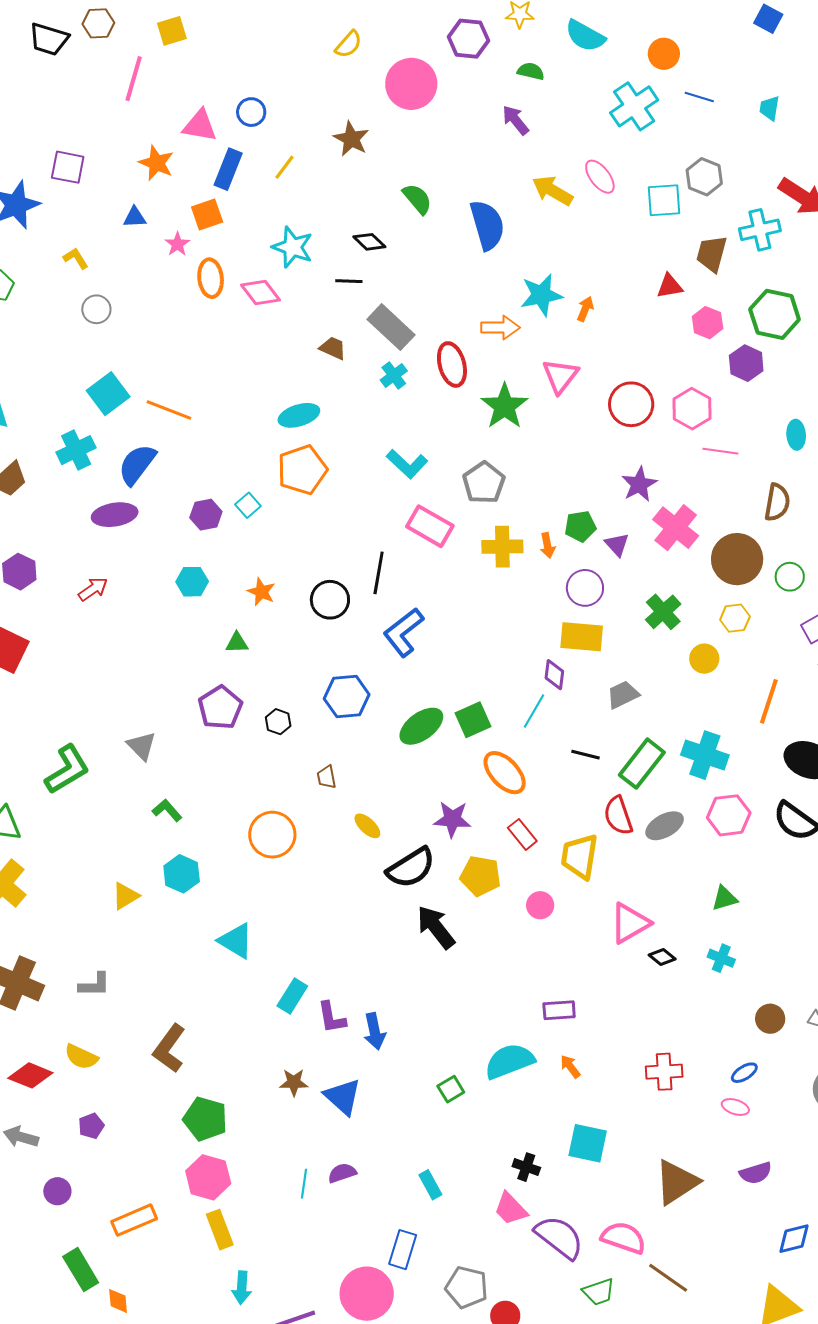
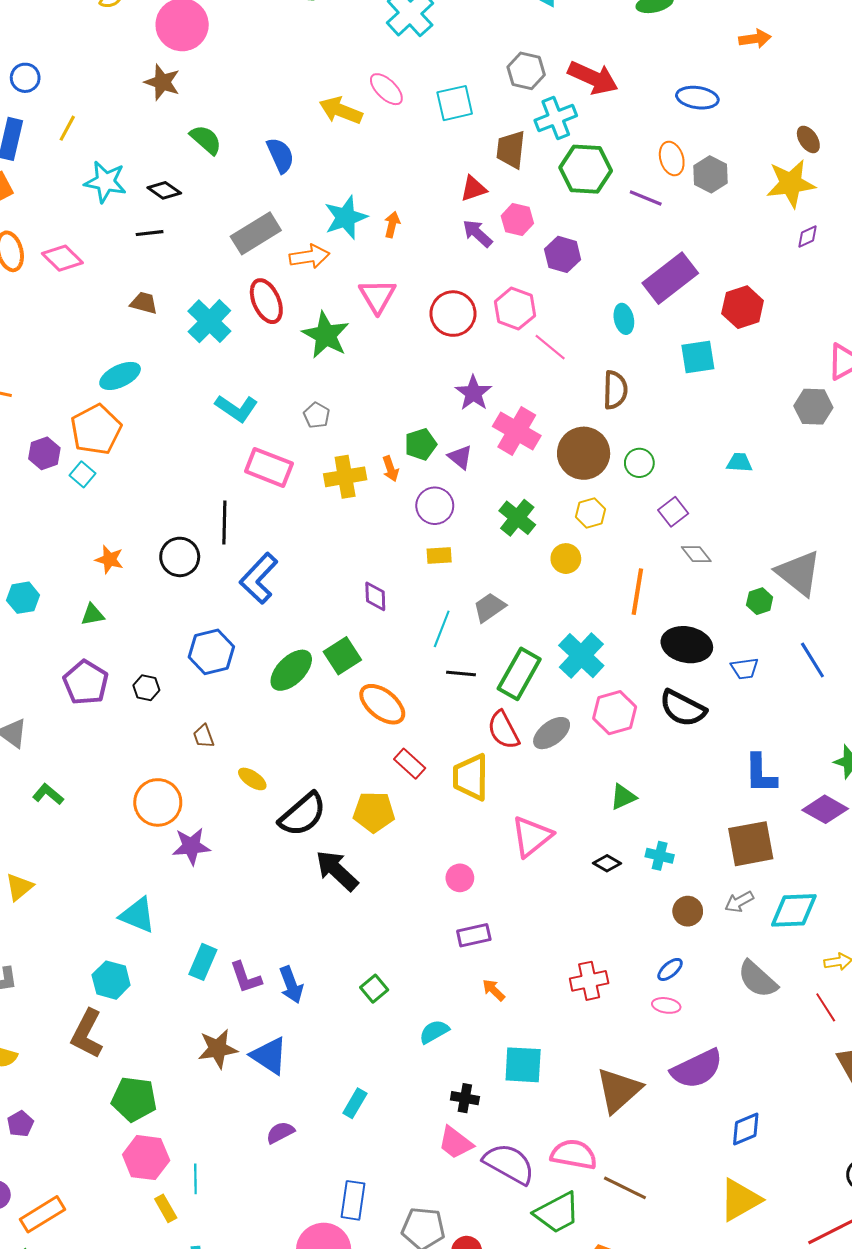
purple arrow: (515, 120) -> (477, 233), moved
brown star: (351, 139) -> (162, 82), moved
gray hexagon: (704, 177) -> (526, 71), moved
blue semicircle: (487, 225) -> (280, 155), size x0.7
cyan star: (293, 247) -> (105, 182), moved
green hexagon: (775, 314) -> (586, 169), moved
gray rectangle: (391, 327) -> (256, 233), moved, turned -66
cyan cross: (394, 375) -> (209, 321), size x1.6
pink line: (720, 451) -> (550, 347), turned 40
orange pentagon: (302, 470) -> (96, 430), moved
gray pentagon: (484, 483) -> (317, 415), size x0.6
purple hexagon: (206, 515) -> (44, 453), moved
cyan hexagon: (192, 582) -> (23, 598), moved
yellow rectangle: (582, 637) -> (439, 555), size x0.6
purple diamond: (554, 675) -> (375, 596), moved
cyan line: (534, 711) -> (442, 629), moved
cyan cross: (705, 755) -> (581, 656), turned 33
purple star: (452, 819) -> (191, 846), moved
cyan hexagon: (182, 874) -> (111, 980), moved
pink circle: (540, 905) -> (460, 878), moved
black diamond: (662, 957) -> (607, 863), moved
cyan cross: (721, 958) -> (660, 856), moved
cyan semicircle: (509, 1061) -> (434, 1032), moved, size x0.6
brown star: (294, 1082) -> (218, 1049), size x1.4
green square: (451, 1089) -> (374, 989), moved
purple semicircle: (756, 1173) -> (697, 1069), size x1.6
cyan line: (304, 1184) -> (195, 1179), moved
cyan rectangle: (430, 1185) -> (355, 1103), moved, turned 68
orange rectangle: (134, 1220) -> (42, 1214), moved
yellow rectangle: (220, 1230) -> (166, 1208), size x0.7
green trapezoid: (599, 1292) -> (557, 1213), size x1.4

